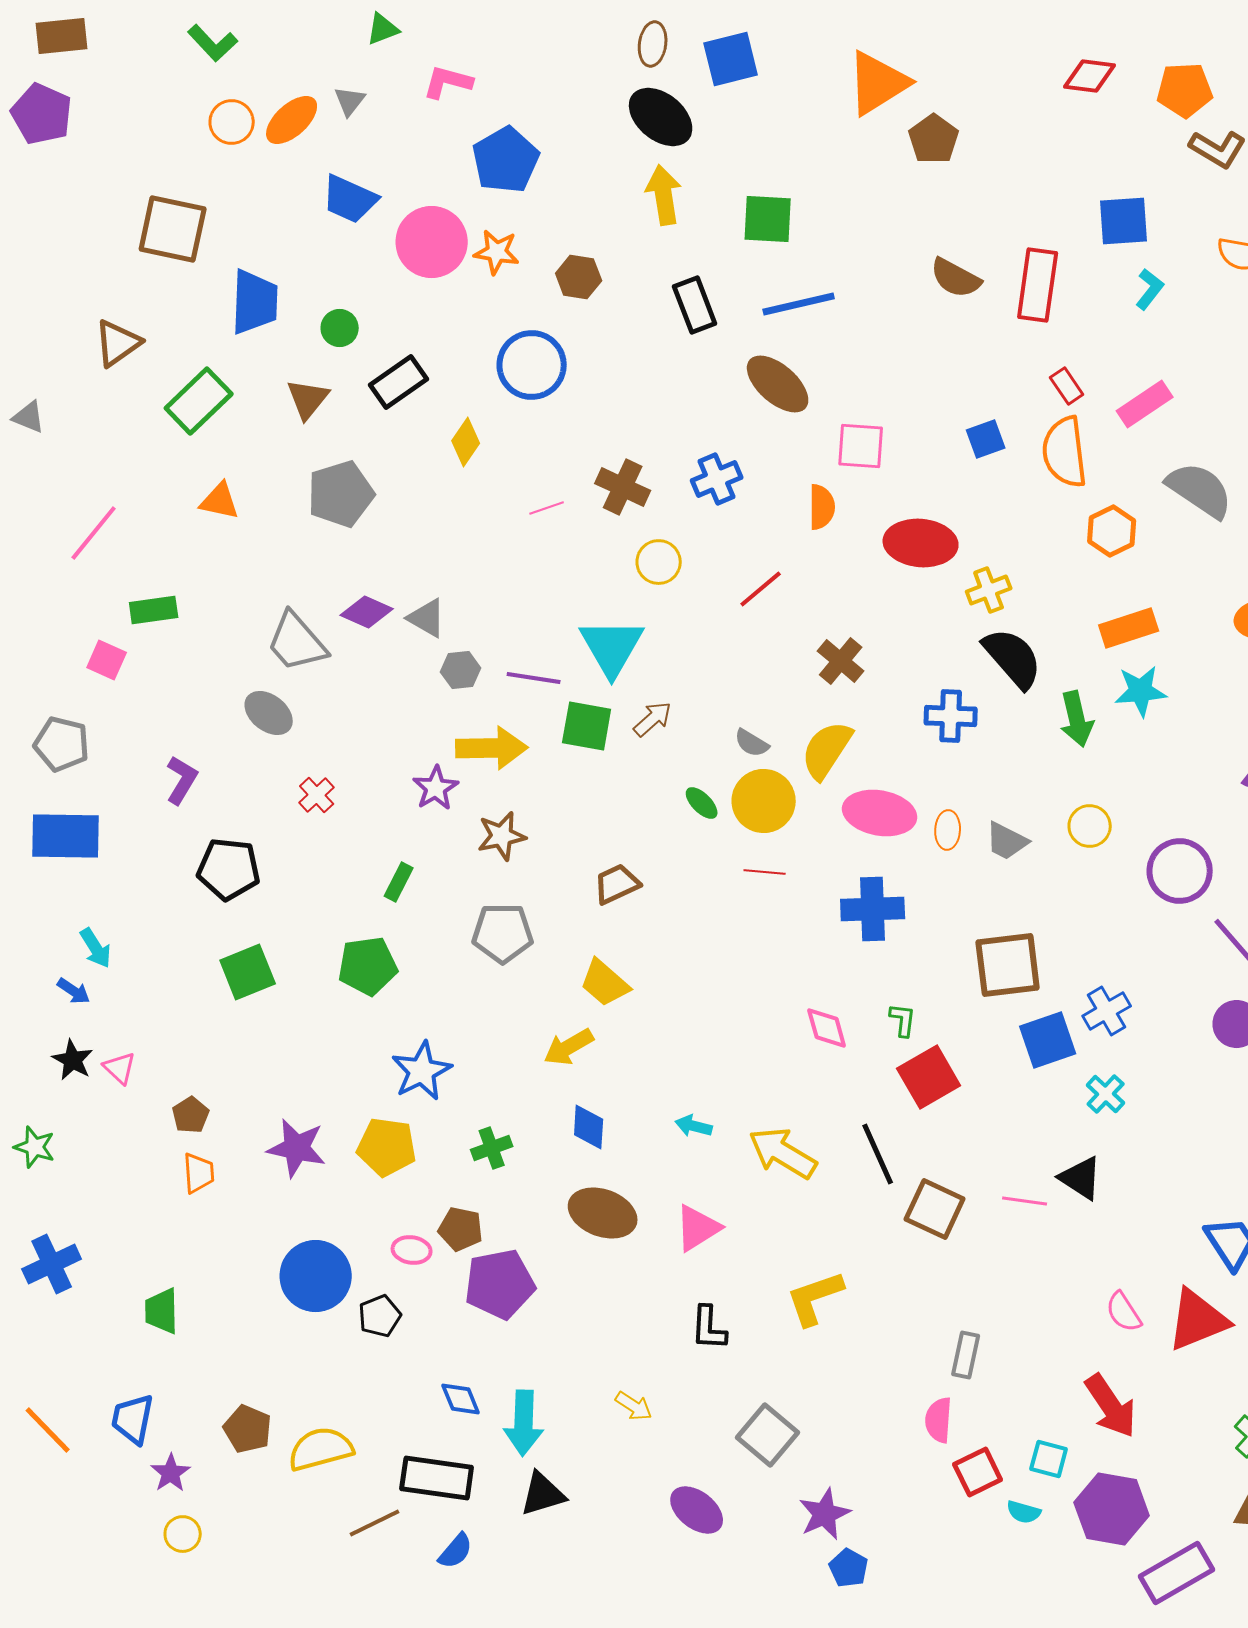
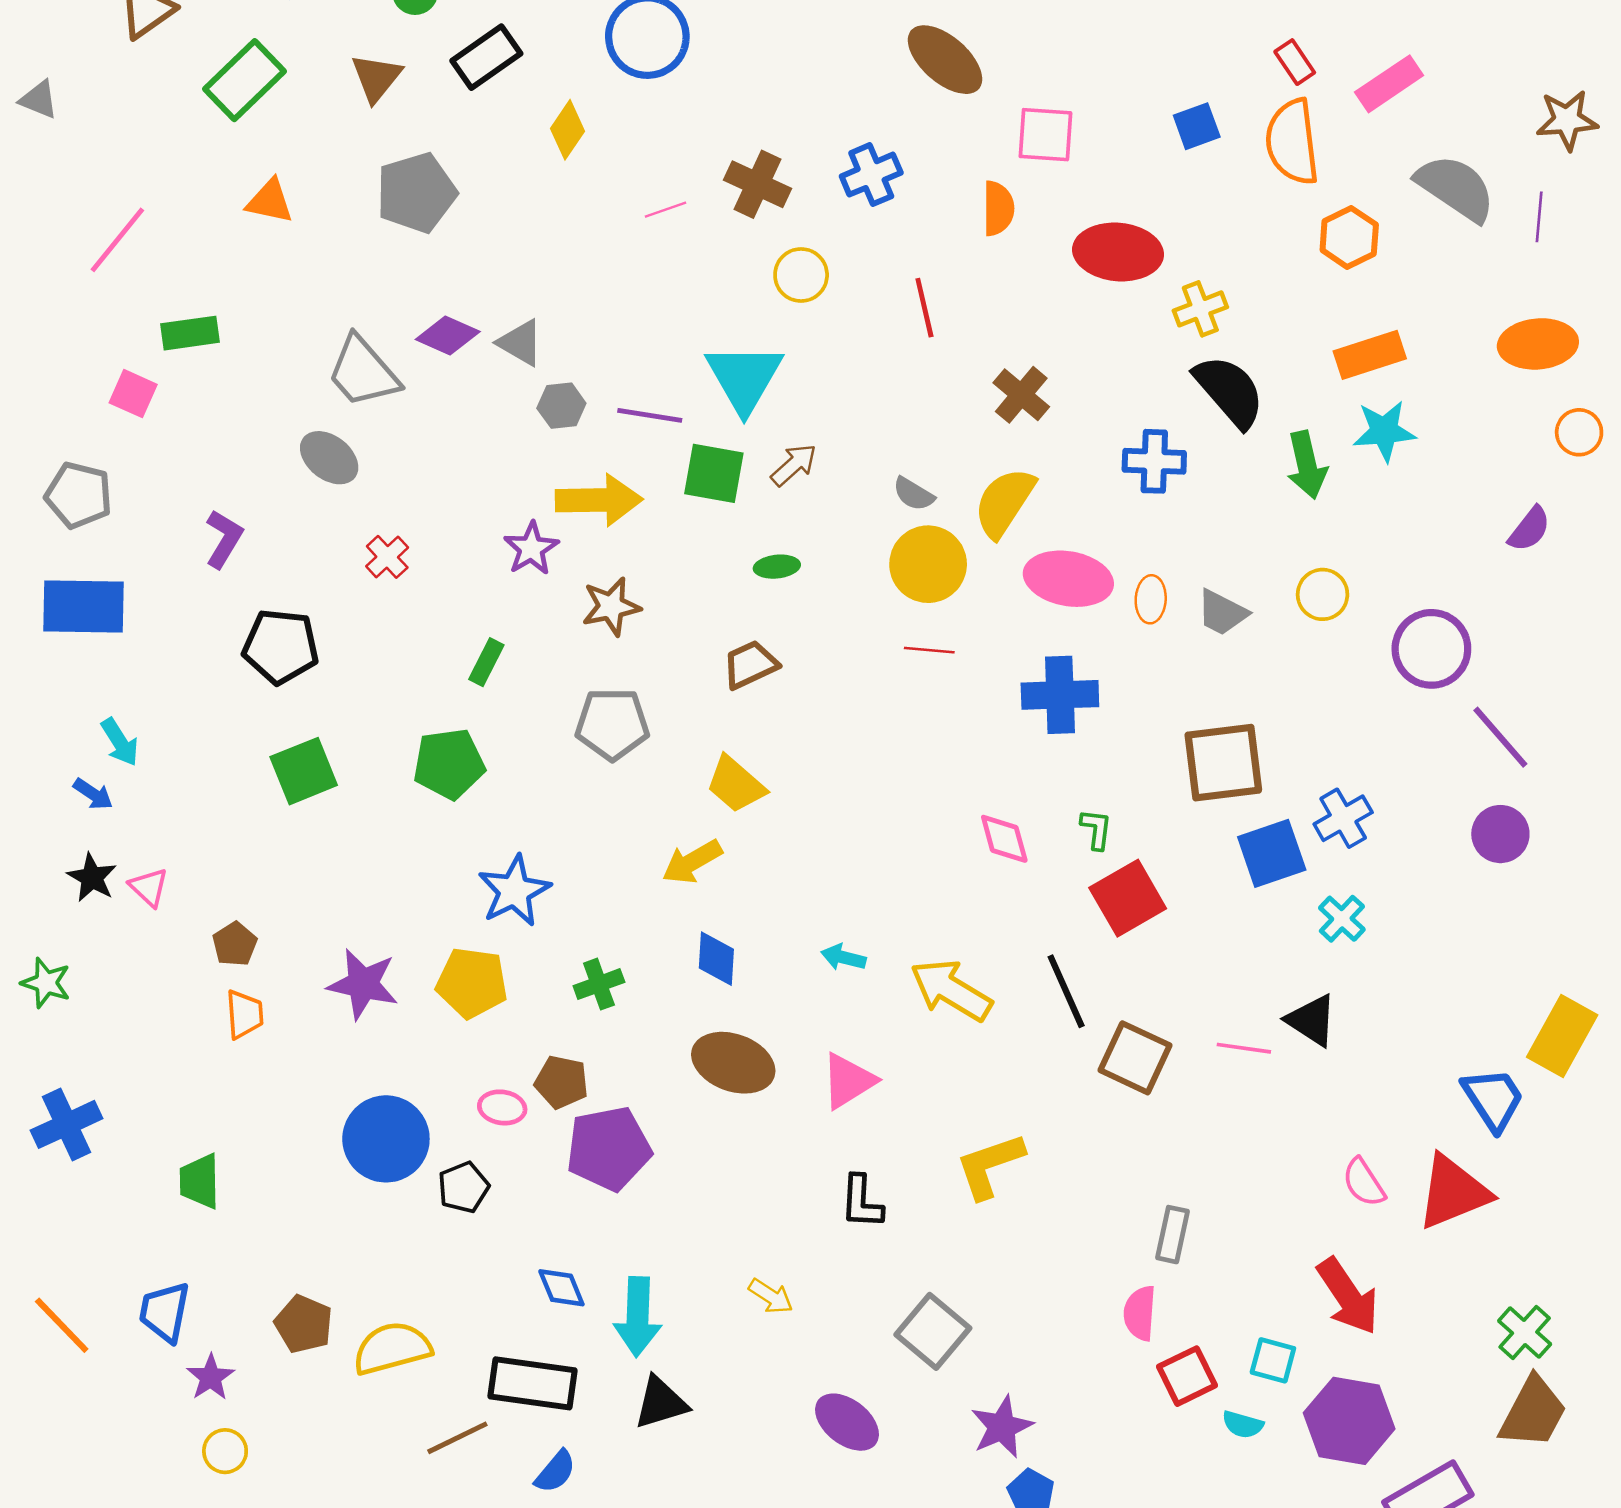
red line: (761, 589) -> (924, 308), turned -63
green ellipse: (702, 803) -> (777, 567), moved, turned -51

